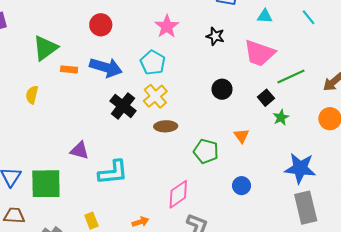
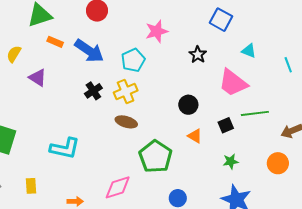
black cross: (123, 106) -> (93, 91), size x0.7
green star: (281, 117) -> (231, 161), moved
orange triangle: (242, 136) -> (195, 136), moved, turned -42
purple triangle: (80, 150) -> (38, 78), moved
green pentagon: (206, 151) -> (156, 157), size x1.4

